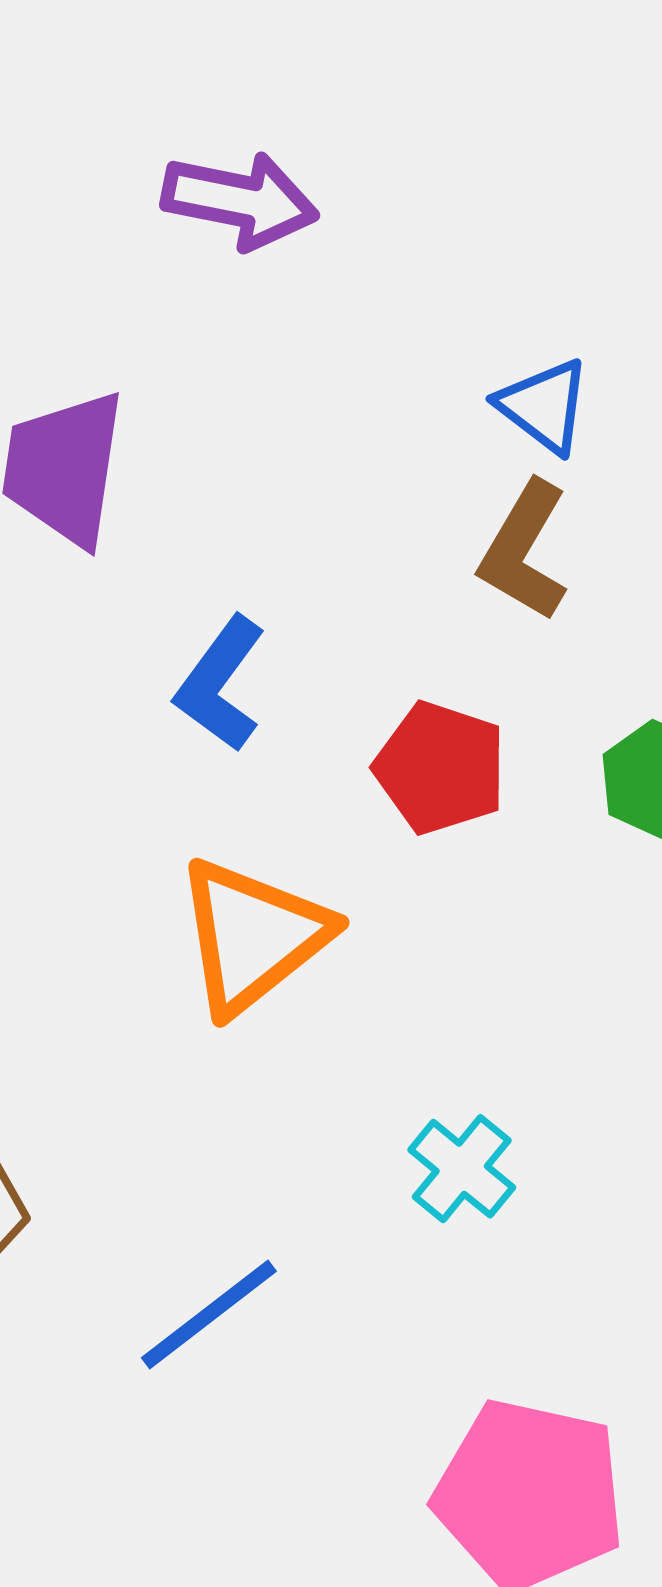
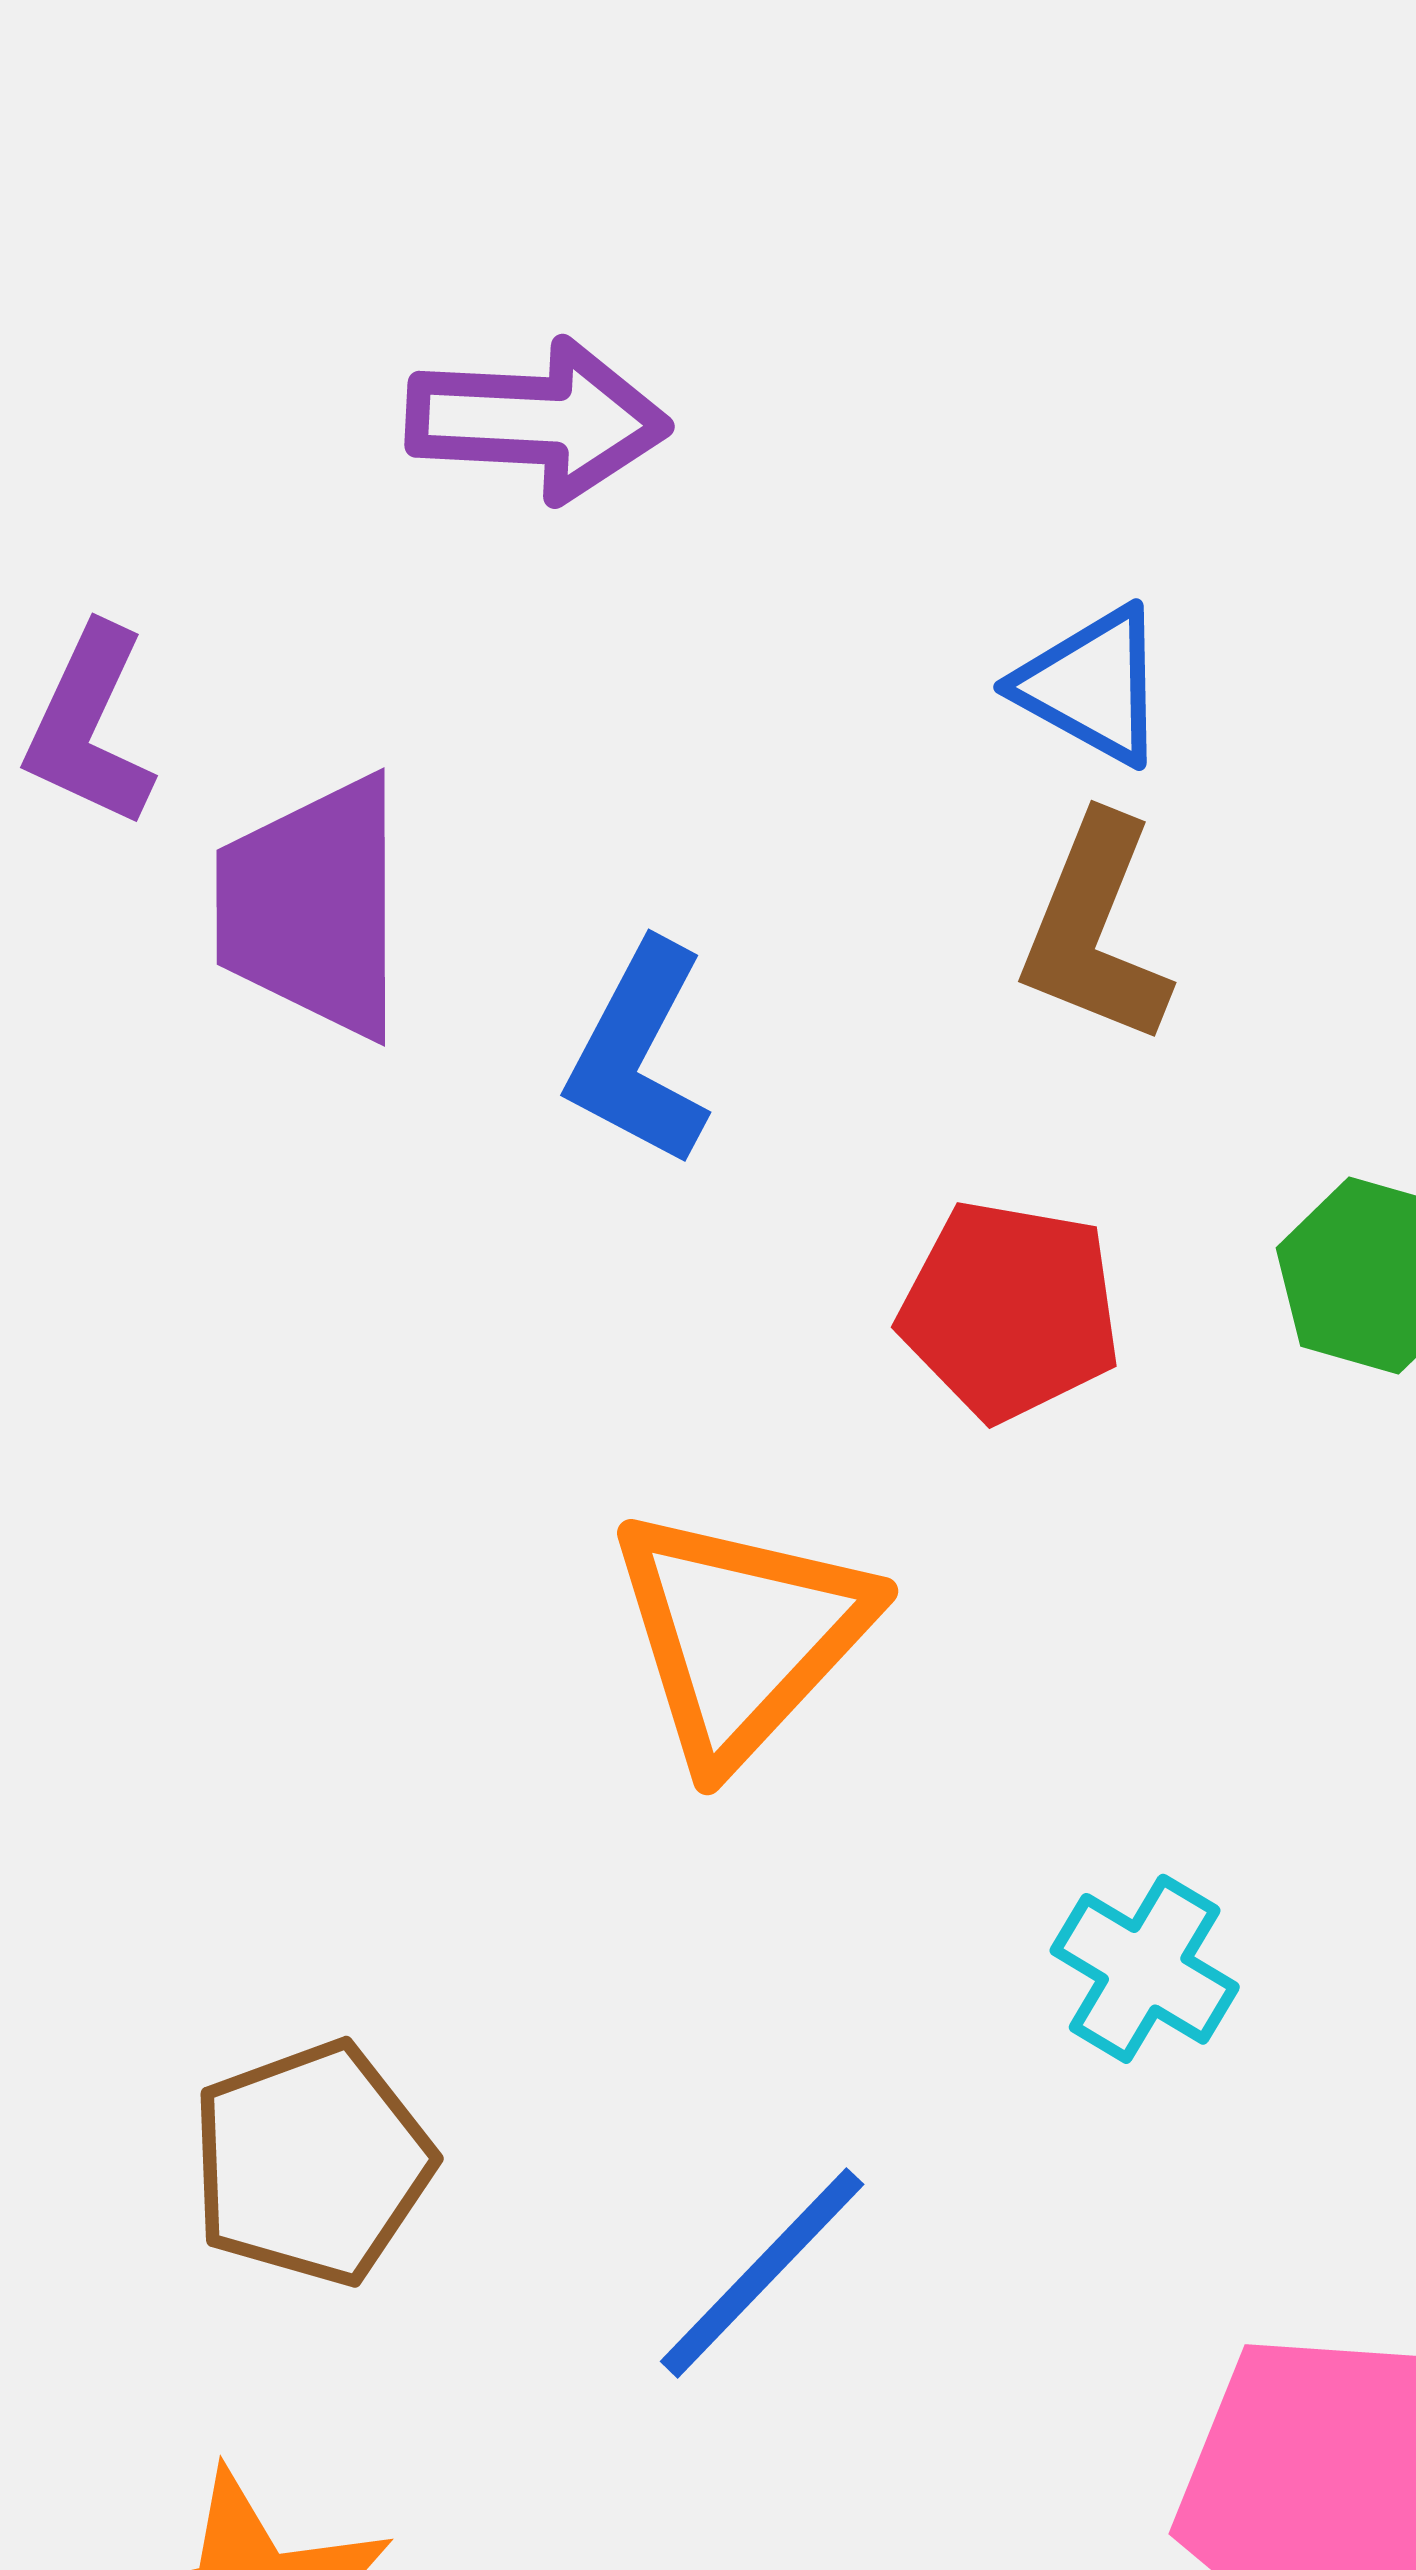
blue L-shape: (220, 684) -> (639, 1054), moved

